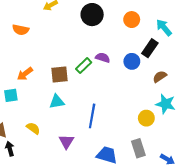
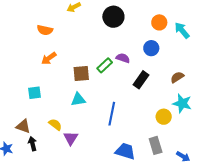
orange circle: (132, 20) -> (159, 22), moved
black rectangle: (150, 48) -> (141, 80), moved
blue circle: (132, 61) -> (151, 48), moved
orange arrow: (25, 74) -> (49, 58), moved
purple triangle: (66, 142) -> (71, 138), moved

